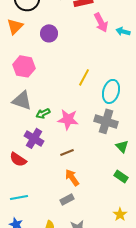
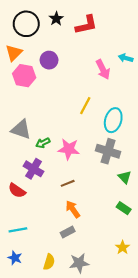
pink arrow: (101, 22) -> (103, 69), moved
pink hexagon: (24, 66) -> (24, 76), moved

